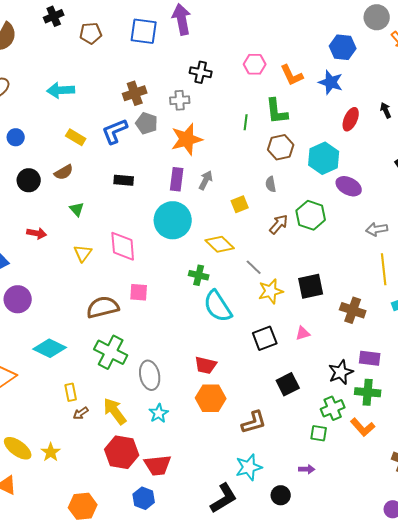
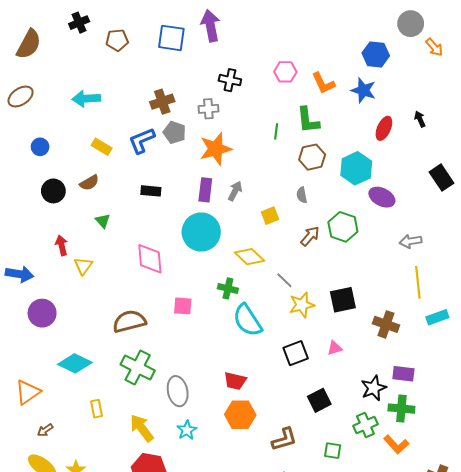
red arrow: (37, 233) -> (62, 245), turned -114
yellow triangle: (83, 253) -> (83, 266), moved
pink square: (139, 292) -> (183, 306), moved
brown arrow: (81, 413) -> (45, 430), moved
green square: (319, 433) -> (333, 451), moved

